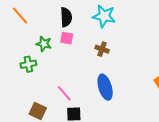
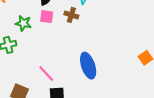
brown cross: (102, 49) -> (71, 15), moved

